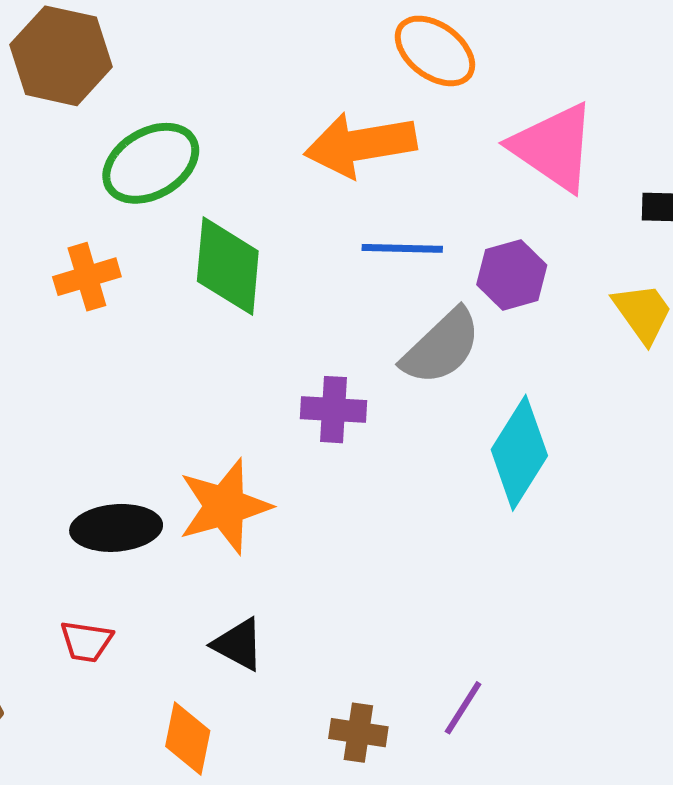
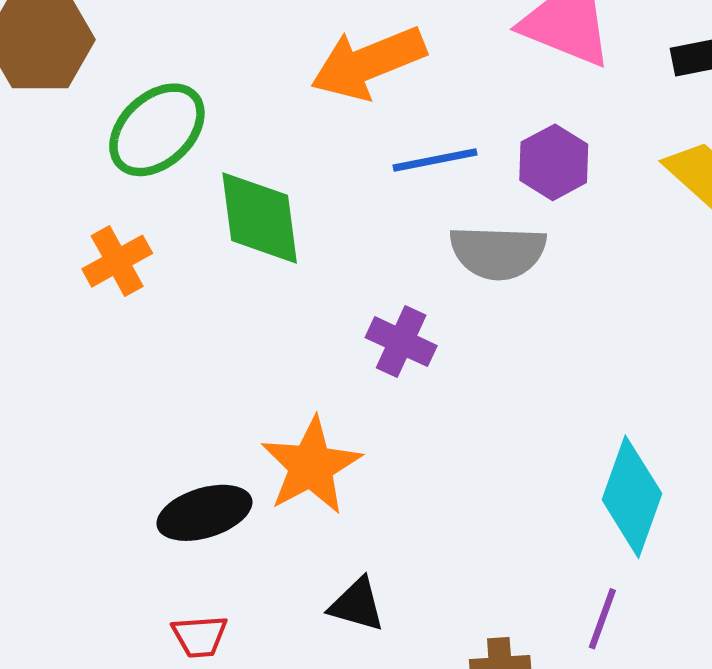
gray semicircle: (441, 347) -> (498, 252), turned 58
purple cross: (334, 410) -> (401, 342), turned 34
cyan diamond: (519, 453) -> (632, 497), moved

